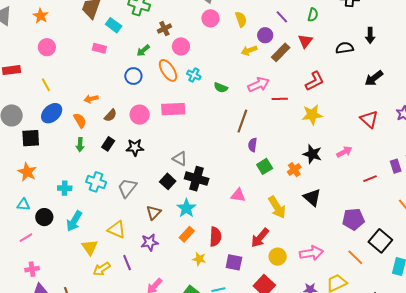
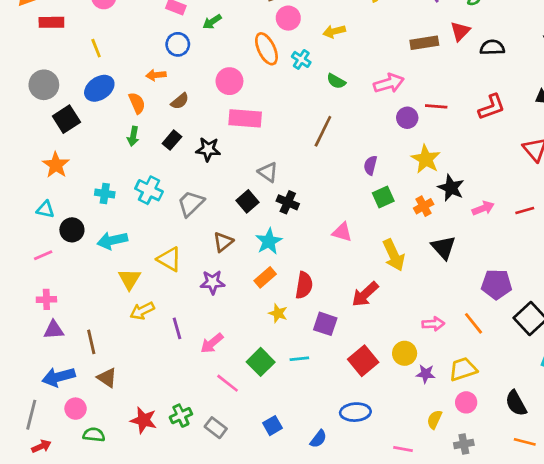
purple circle: (265, 35) -> (407, 118), moved
black semicircle: (345, 48) -> (492, 47), moved
green arrow: (143, 51) -> (212, 22), moved
yellow arrow: (249, 51) -> (334, 31), moved
brown rectangle: (281, 52) -> (424, 43), turned 30
blue circle: (133, 76) -> (178, 44), moved
red L-shape: (315, 81) -> (492, 107), moved
red line: (280, 99) -> (436, 106), moved
pink rectangle: (173, 109) -> (245, 118), moved
pink circle: (140, 115) -> (229, 81), moved
yellow star: (312, 115) -> (426, 159), moved, turned 30
brown line: (242, 121) -> (323, 131), moved
black square: (31, 138) -> (66, 119), turned -36
pink arrow: (344, 152) -> (483, 208), moved
black cross: (197, 179) -> (288, 202), size x0.7
red line: (370, 179) -> (525, 211), moved
cyan arrow: (74, 221) -> (112, 240), turned 40
pink arrow: (311, 253) -> (433, 324), size x0.7
yellow circle: (278, 257) -> (405, 353), moved
orange line: (355, 257) -> (473, 323), moved
purple line: (127, 263) -> (177, 328), moved

